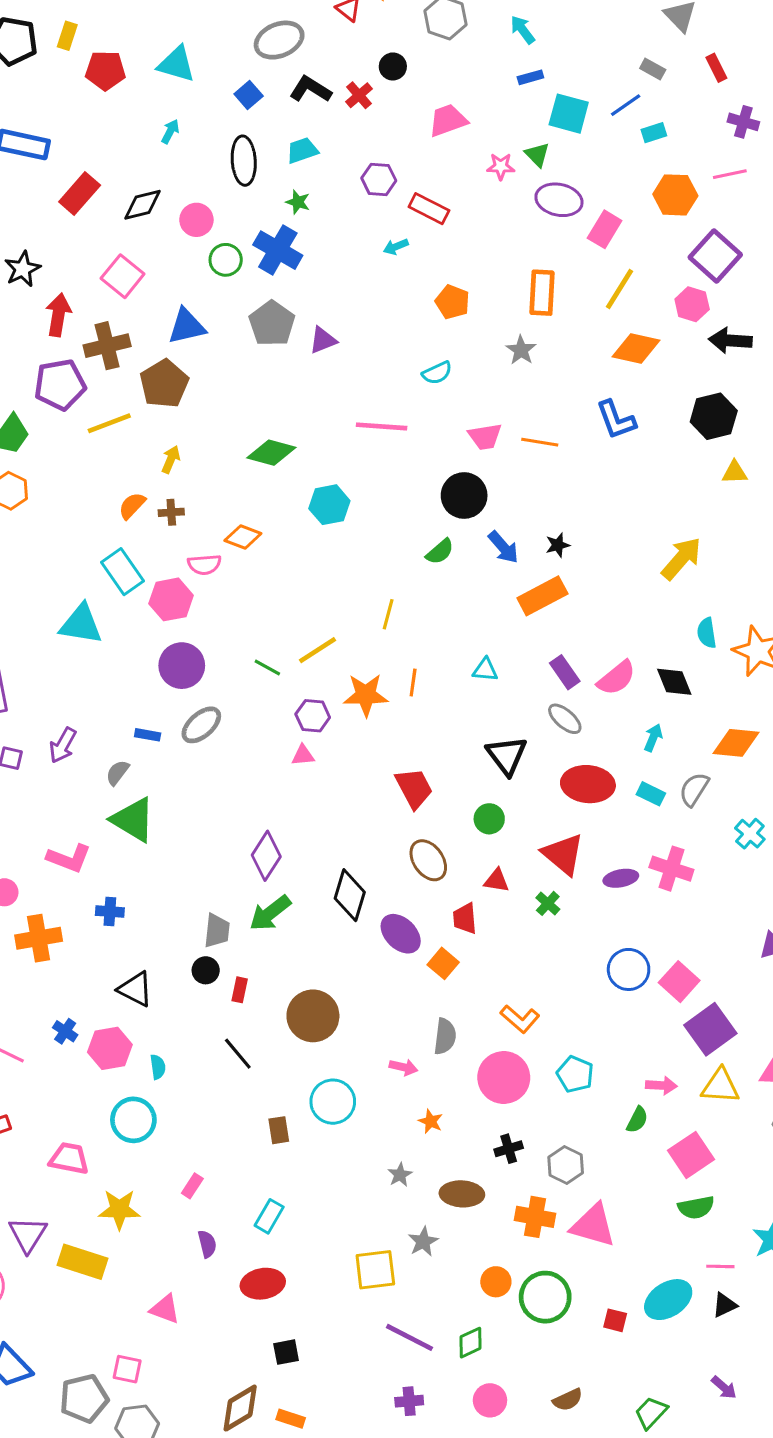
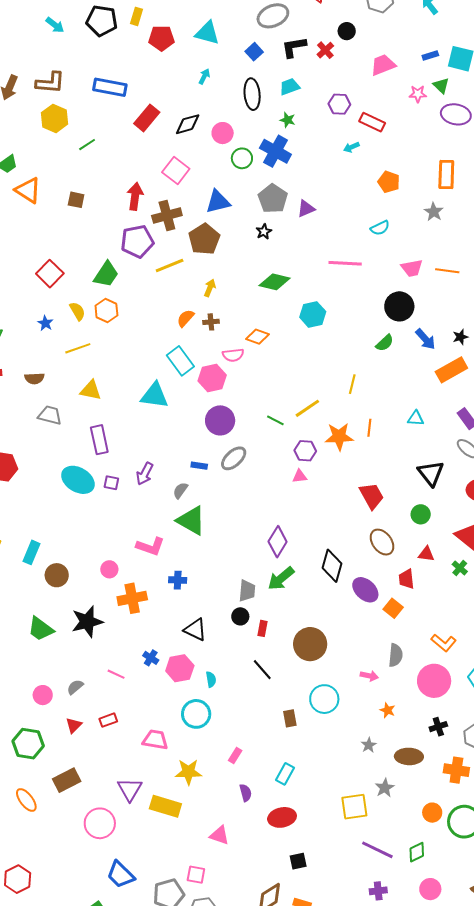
blue rectangle: (530, 77) -> (430, 55), moved
black L-shape: (310, 89) -> (294, 47), turned -40
black star: (23, 269) -> (264, 232), moved, size x0.7

